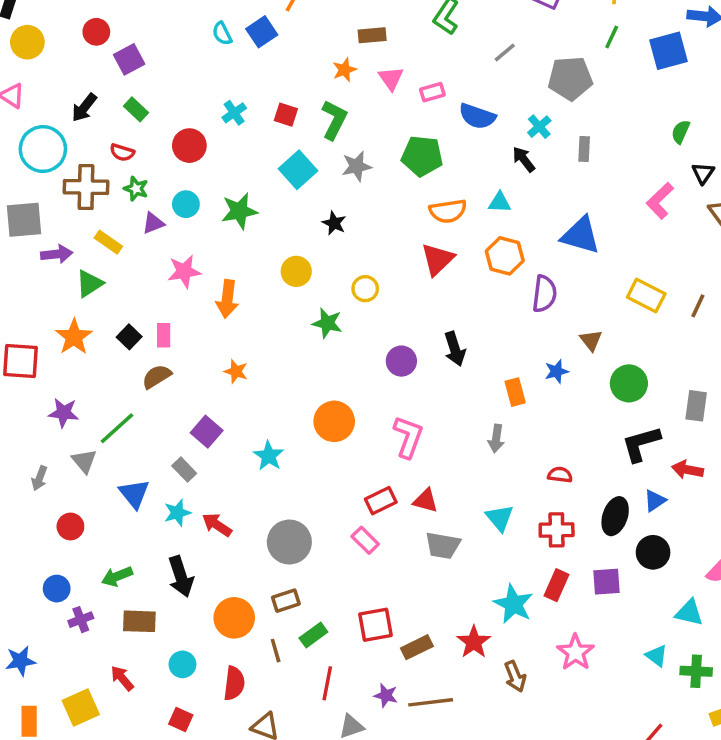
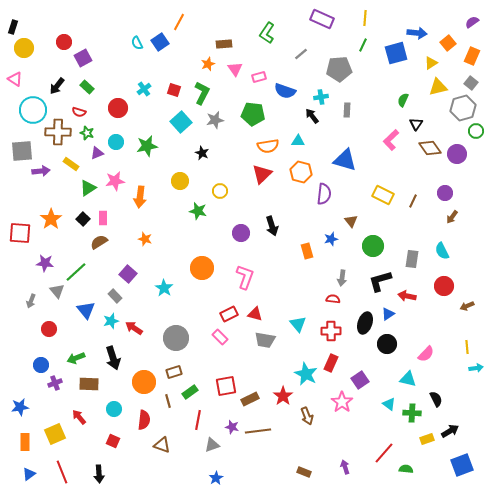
cyan cross: (539, 127) -> (321, 97), turned 32
green triangle: (89, 283) -> (88, 188), moved
gray arrow: (496, 439) -> (342, 278), moved
purple square: (606, 582) -> (360, 380), moved, turned -30

